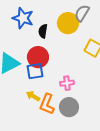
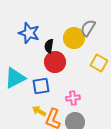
red circle: (38, 57) -> (55, 62), moved

